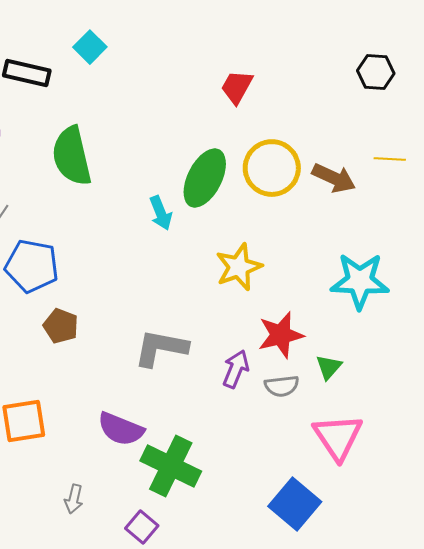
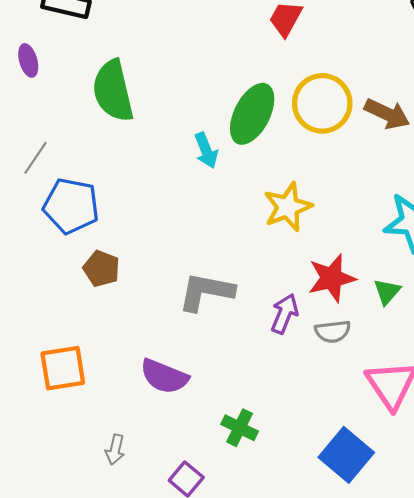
green triangle: (329, 367) -> (387, 292), moved
green cross: (171, 466) -> (240, 428), moved, size x0.6

